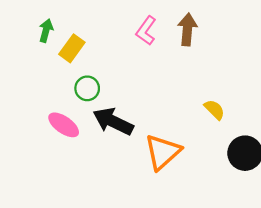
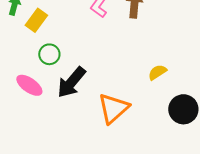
yellow semicircle: (214, 110) -> (157, 72), turned -78
black arrow: (113, 121) -> (71, 82), turned -76

